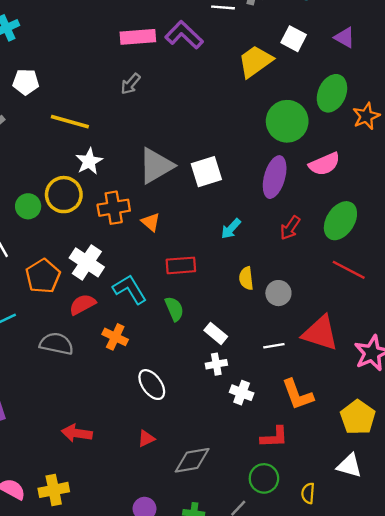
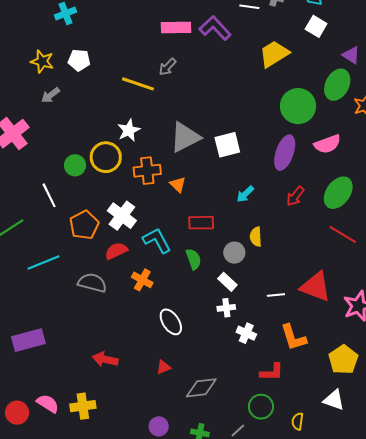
purple triangle: (345, 37) -> (351, 55), moved
white square: (294, 39) -> (316, 26), moved
yellow line: (70, 122) -> (138, 84), moved
gray circle: (278, 293) -> (234, 253), moved

